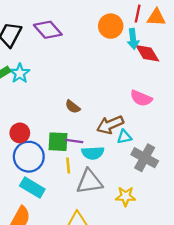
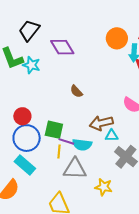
purple diamond: (48, 30) -> (62, 47), moved
cyan star: (20, 73) -> (31, 65), turned -30
brown semicircle: (73, 107) -> (76, 91), moved
purple line: (74, 141) -> (66, 141), moved

